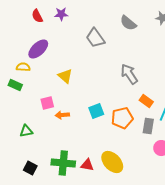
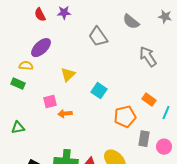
gray arrow: (129, 74) -> (148, 57), moved
yellow triangle: (65, 76) -> (68, 75), turned 35
cyan square: (96, 111) -> (99, 91), moved, turned -35
gray rectangle: (148, 126) -> (144, 139), moved
green triangle: (26, 131) -> (18, 128), moved

